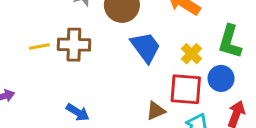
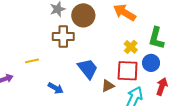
brown cross: (74, 45) -> (63, 36), moved
yellow line: (39, 46) -> (32, 61), moved
blue trapezoid: (146, 47) -> (88, 69), moved

